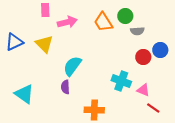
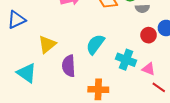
yellow triangle: (44, 44) -> (47, 44), moved, turned 36
cyan semicircle: (72, 66) -> (95, 44), moved
purple semicircle: (65, 87) -> (69, 66), size x1.5

